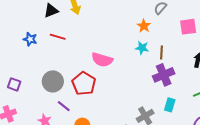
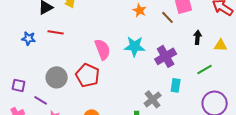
cyan star: (142, 48) -> (135, 46), moved, size x1.5
brown line: (162, 52) -> (168, 17), moved, turned -40
pink semicircle: (102, 60) -> (103, 49), turned -120
purple line: (64, 106) -> (41, 100), moved

